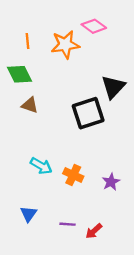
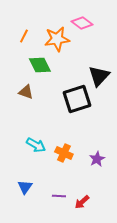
orange line: (27, 41) -> (24, 36), turned 32
green diamond: (19, 74) -> (40, 65), moved

